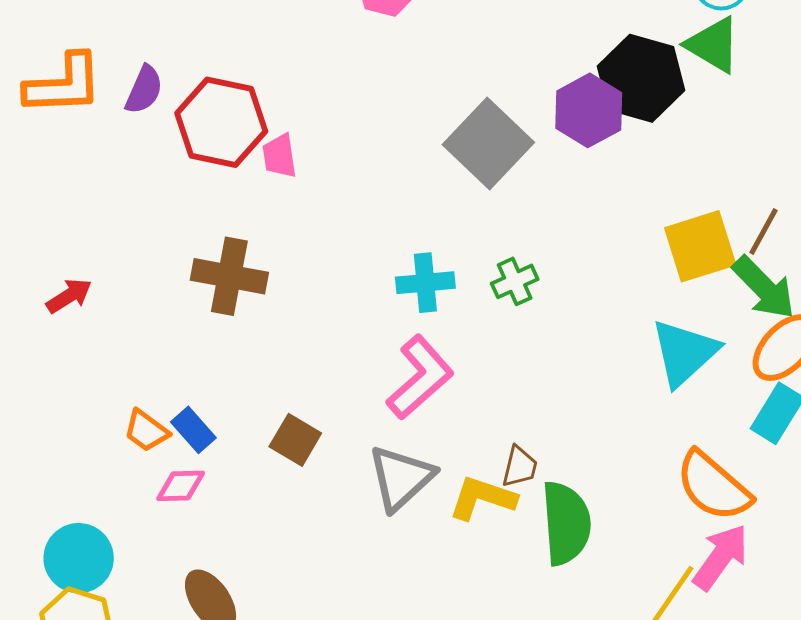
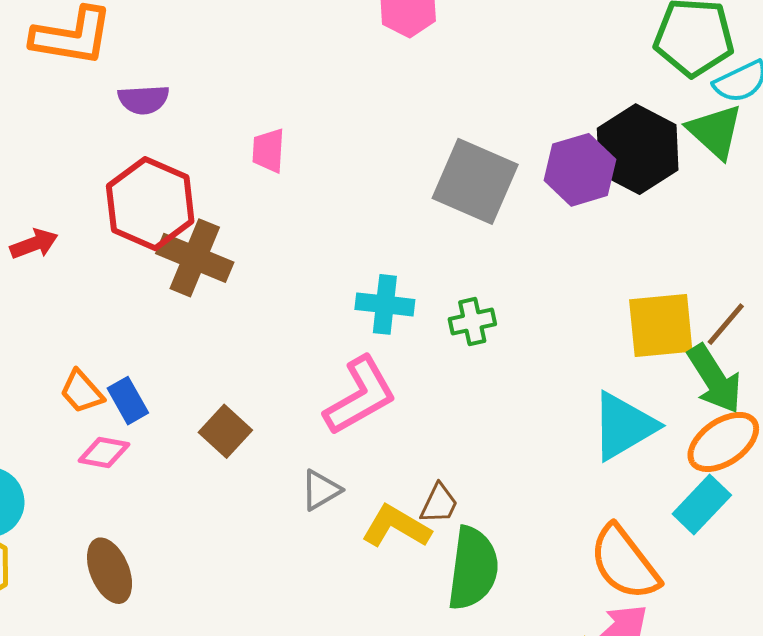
purple semicircle: (144, 90) -> (144, 100), moved, turned 51
red hexagon: (221, 122) -> (150, 204), moved
gray square: (488, 143) -> (475, 181), turned -32
gray triangle: (401, 478) -> (321, 490), size x0.6

